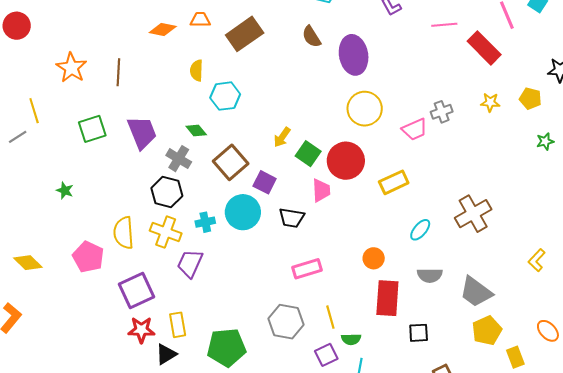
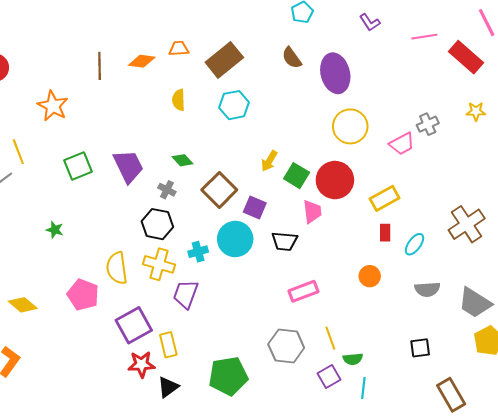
brown line: (118, 72) -> (100, 66), moved
cyan hexagon: (225, 96) -> (234, 105), moved
gray cross: (179, 159) -> (167, 190), size x0.7
red rectangle: (387, 298) -> (385, 233), moved, size x0.5
yellow rectangle: (178, 325) -> (168, 345), moved

